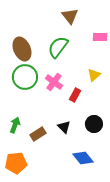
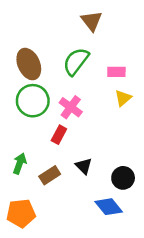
pink rectangle: (100, 37) -> (116, 72), moved
red rectangle: (75, 95) -> (59, 135), moved
black circle: (94, 124) -> (123, 178), moved

